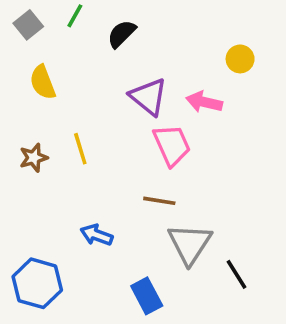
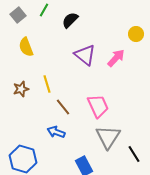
pink arrow: (204, 102) -> (116, 58), turned 120
pink trapezoid: (172, 145) -> (98, 106), moved
brown line: (159, 201) -> (63, 107), moved, turned 42

